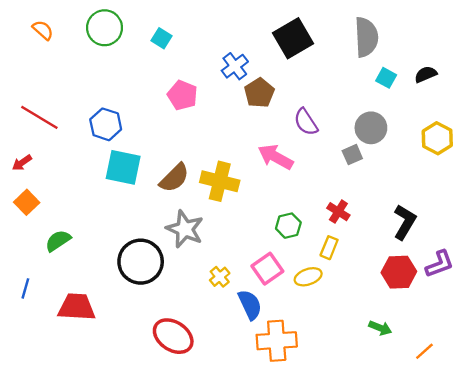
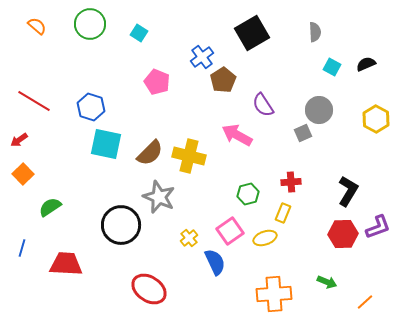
gray semicircle: (366, 37) -> (315, 32), size x0.6
red cross: (338, 212) -> (291, 182), turned -36
orange cross: (277, 341) -> (274, 294), moved

